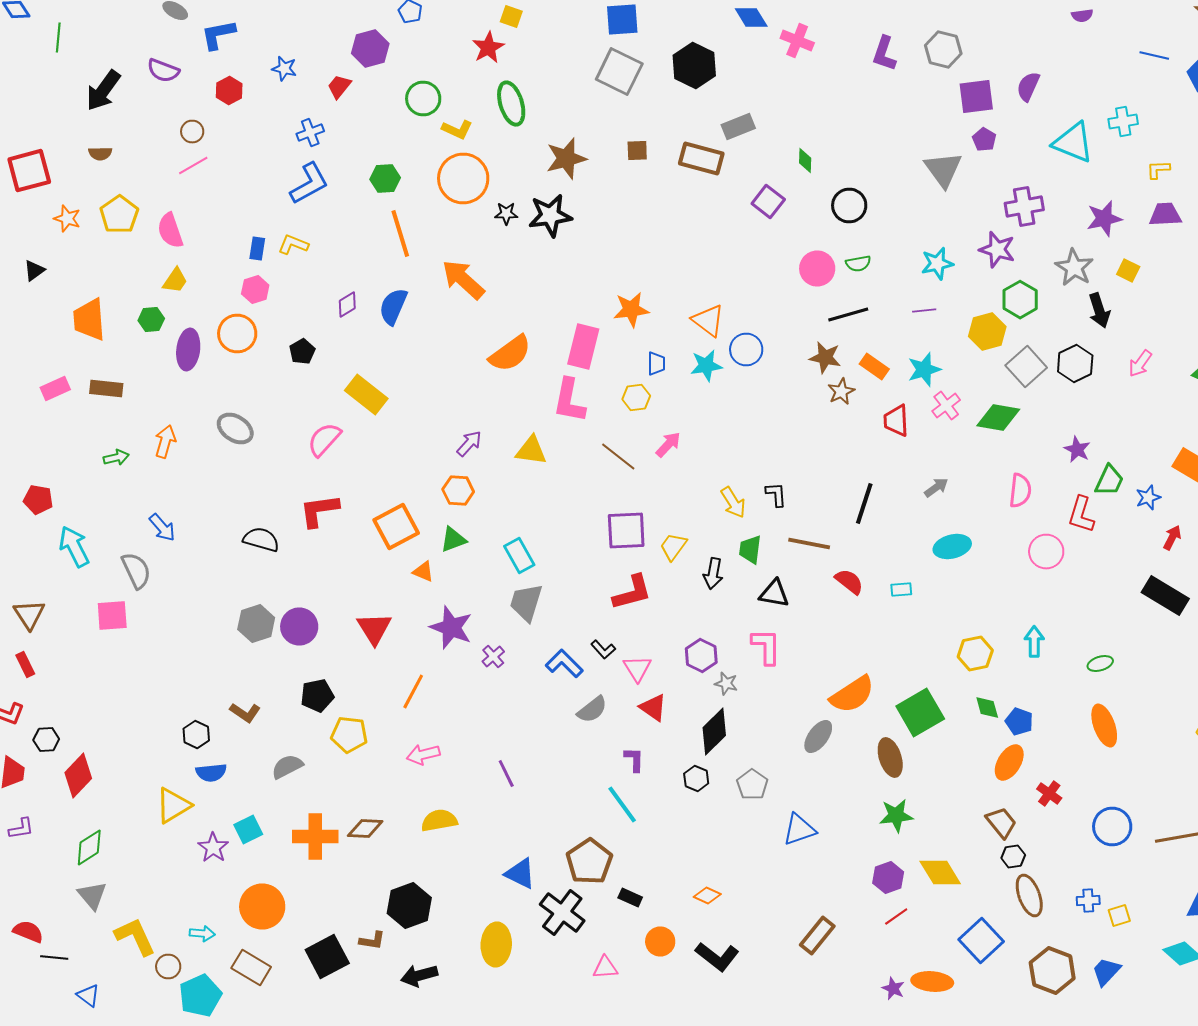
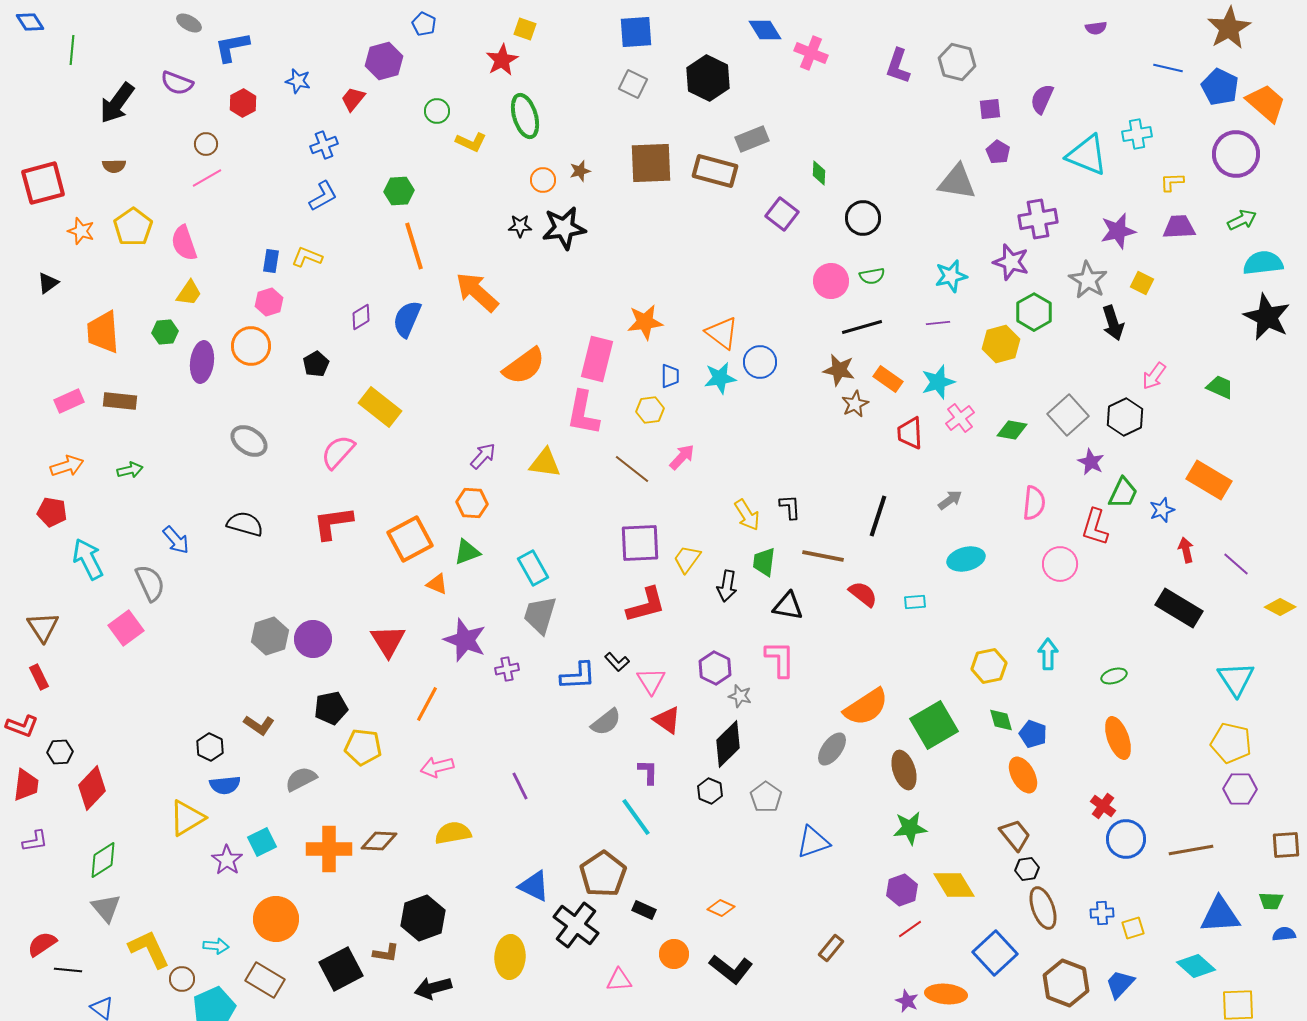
gray square: (619, 72) -> (633, 84), size x0.6
purple square: (976, 96) -> (990, 109), size x0.6
green circle: (423, 98) -> (437, 111), size x0.7
brown square: (637, 150) -> (651, 163), size x2.0
brown star: (566, 158) -> (580, 171), size x0.5
gray triangle: (943, 170) -> (957, 182), turned -45
orange circle: (463, 178) -> (543, 180), moved, size x0.5
blue L-shape: (309, 184) -> (323, 196), size x0.7
black hexagon: (1075, 364) -> (1125, 417), moved
gray square: (1026, 366) -> (1068, 415), moved
green diamond: (998, 418) -> (1012, 430), size x0.7
orange arrow: (165, 442) -> (67, 466), moved, turned 56
red arrow: (1172, 538) -> (1186, 550), turned -40
black semicircle: (261, 540) -> (245, 524), moved
pink square: (112, 616) -> (126, 628), turned -32
purple cross: (493, 656) -> (507, 669), turned 30
blue L-shape: (564, 664) -> (578, 676), turned 132
orange ellipse: (1009, 762) -> (1023, 775), turned -60
red cross: (1049, 794) -> (1103, 806), moved
red semicircle: (28, 932) -> (42, 944), turned -56
brown rectangle: (817, 936) -> (831, 948), size x0.7

